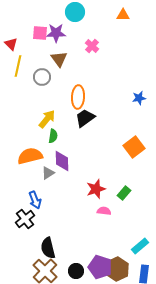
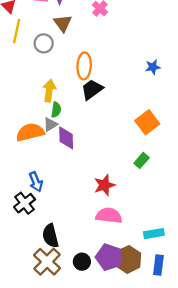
yellow arrow: (47, 119) -> (49, 91), turned -30
gray triangle: (48, 173) -> (50, 124), moved
red star: (96, 189) -> (104, 185), moved
green rectangle: (124, 193) -> (142, 160), moved
pink semicircle: (104, 211) -> (109, 216), moved, size x1.6
cyan rectangle: (140, 246) -> (154, 234), turned 30

